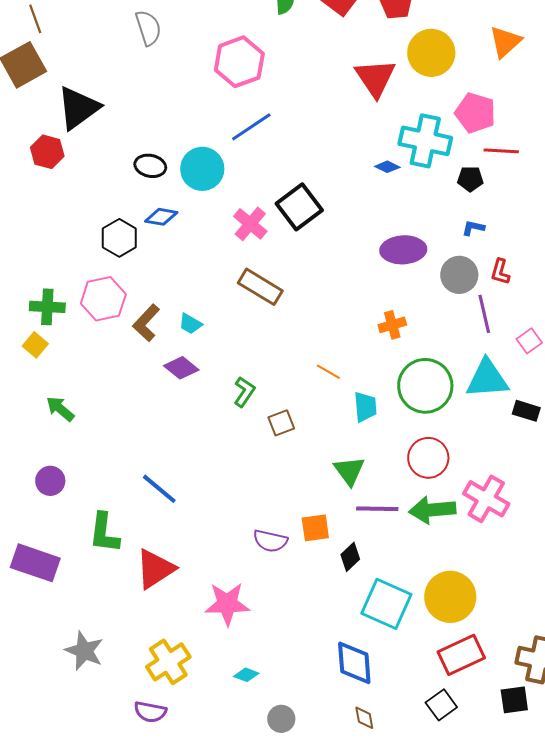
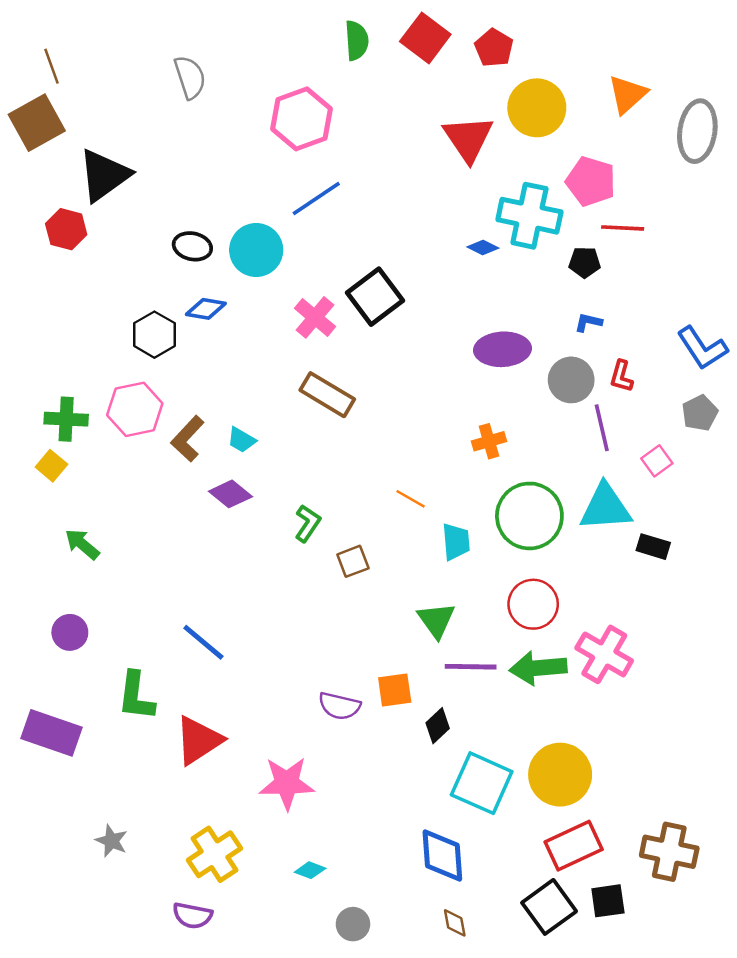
gray star: (84, 651) -> (112, 841), size x0.7
black square: (514, 700) -> (608, 901), moved
black square: (441, 705) -> (549, 907), size x1.4

